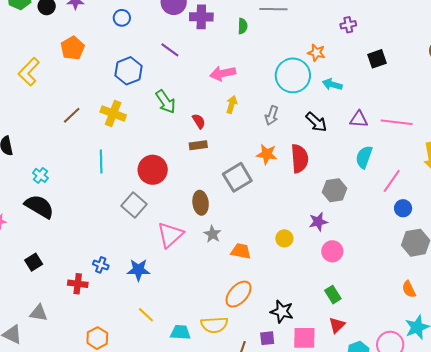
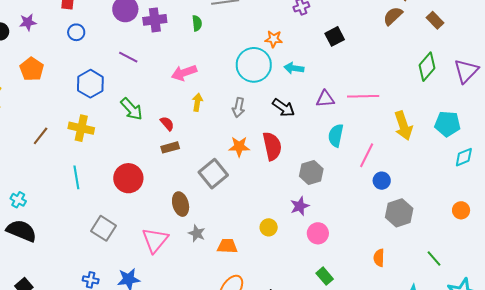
gray square: (134, 205) -> (103, 228), moved
orange semicircle: (409, 289) -> (379, 258), moved, turned 36

